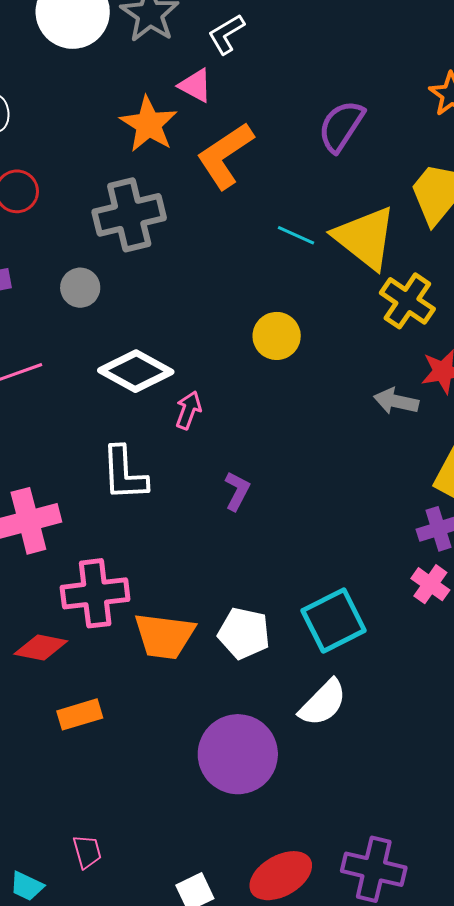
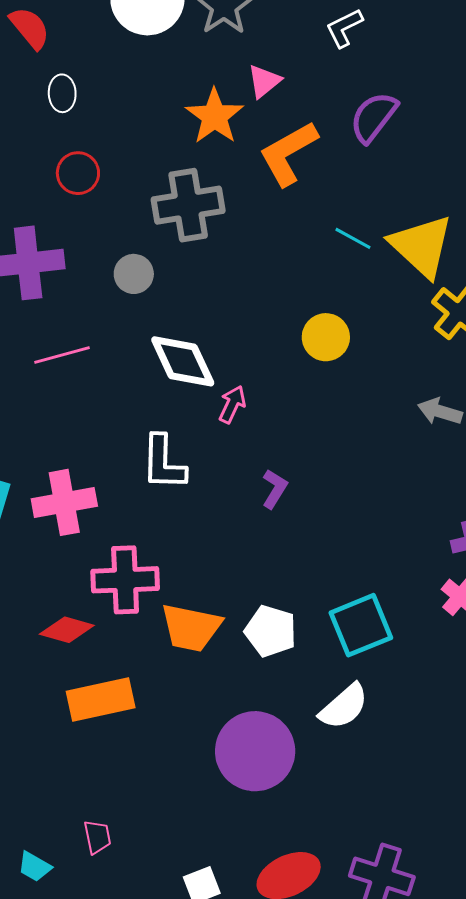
white L-shape: (226, 34) -> (344, 28), moved
pink triangle: (195, 85) -> (264, 81), turned 48
purple semicircle: (341, 126) -> (374, 117), moved
white diamond: (136, 371) -> (183, 361), turned 32
orange rectangle: (80, 714) -> (101, 699), size x1.5

